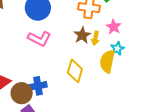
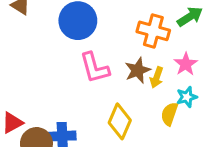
pink L-shape: (39, 39) -> (95, 68), moved, turned 40
yellow semicircle: (107, 61) -> (169, 114), size x0.7

